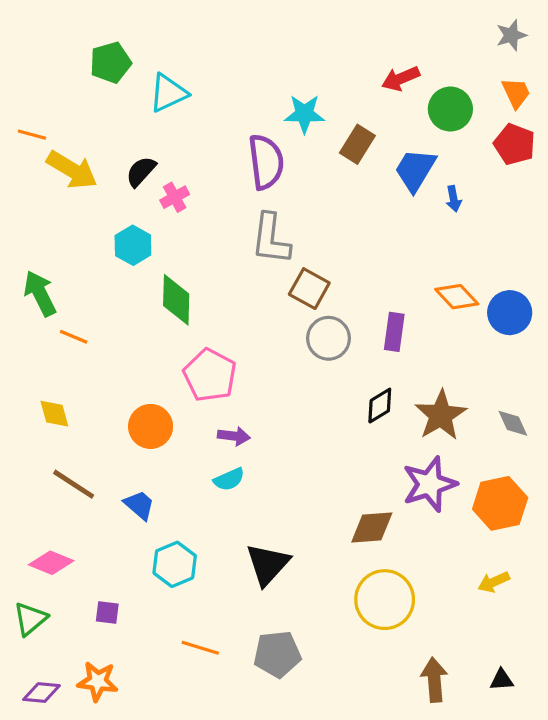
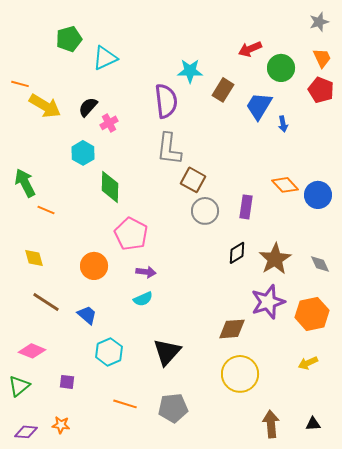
orange star: (98, 681) -> (61, 425), size x0.7

